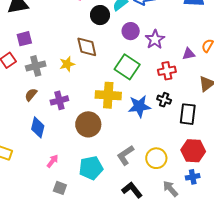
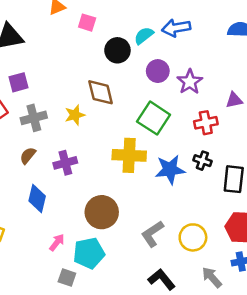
brown circle: (88, 124) -> (102, 212), moved
cyan pentagon: (91, 168) -> (89, 253), moved

